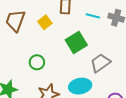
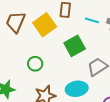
yellow square: (45, 22) -> (45, 25), size x1.6

